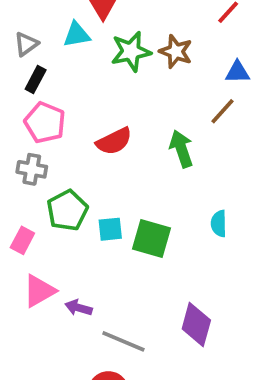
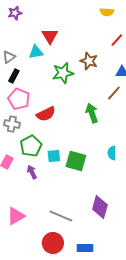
green star: (131, 51) -> (63, 73), moved
red semicircle: (114, 141) -> (46, 114), moved
pink triangle: (39, 291) -> (16, 216), moved
purple arrow: (79, 308) -> (32, 172), moved, turned 48

